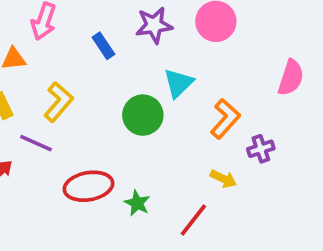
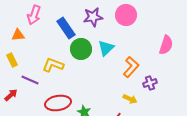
blue rectangle: (103, 46) -> (66, 28), size x1.5
yellow L-shape: (59, 102) -> (53, 65), moved, turned -110
green circle: (143, 115) -> (81, 49), moved

